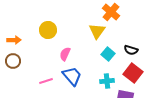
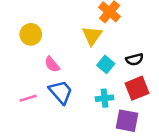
black semicircle: (131, 50) -> (135, 59), turned -32
pink semicircle: (65, 54) -> (52, 64), turned -64
red square: (133, 73) -> (137, 88), turned 30

